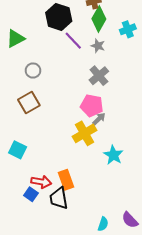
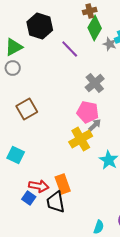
black hexagon: (59, 17) -> (40, 26), moved
gray star: (98, 46) -> (110, 44), moved
gray circle: (33, 71) -> (13, 68), moved

